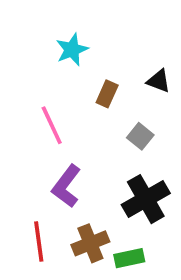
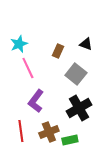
cyan star: (72, 50) -> (19, 44), moved
gray square: (140, 136) -> (76, 74), size x1.5

